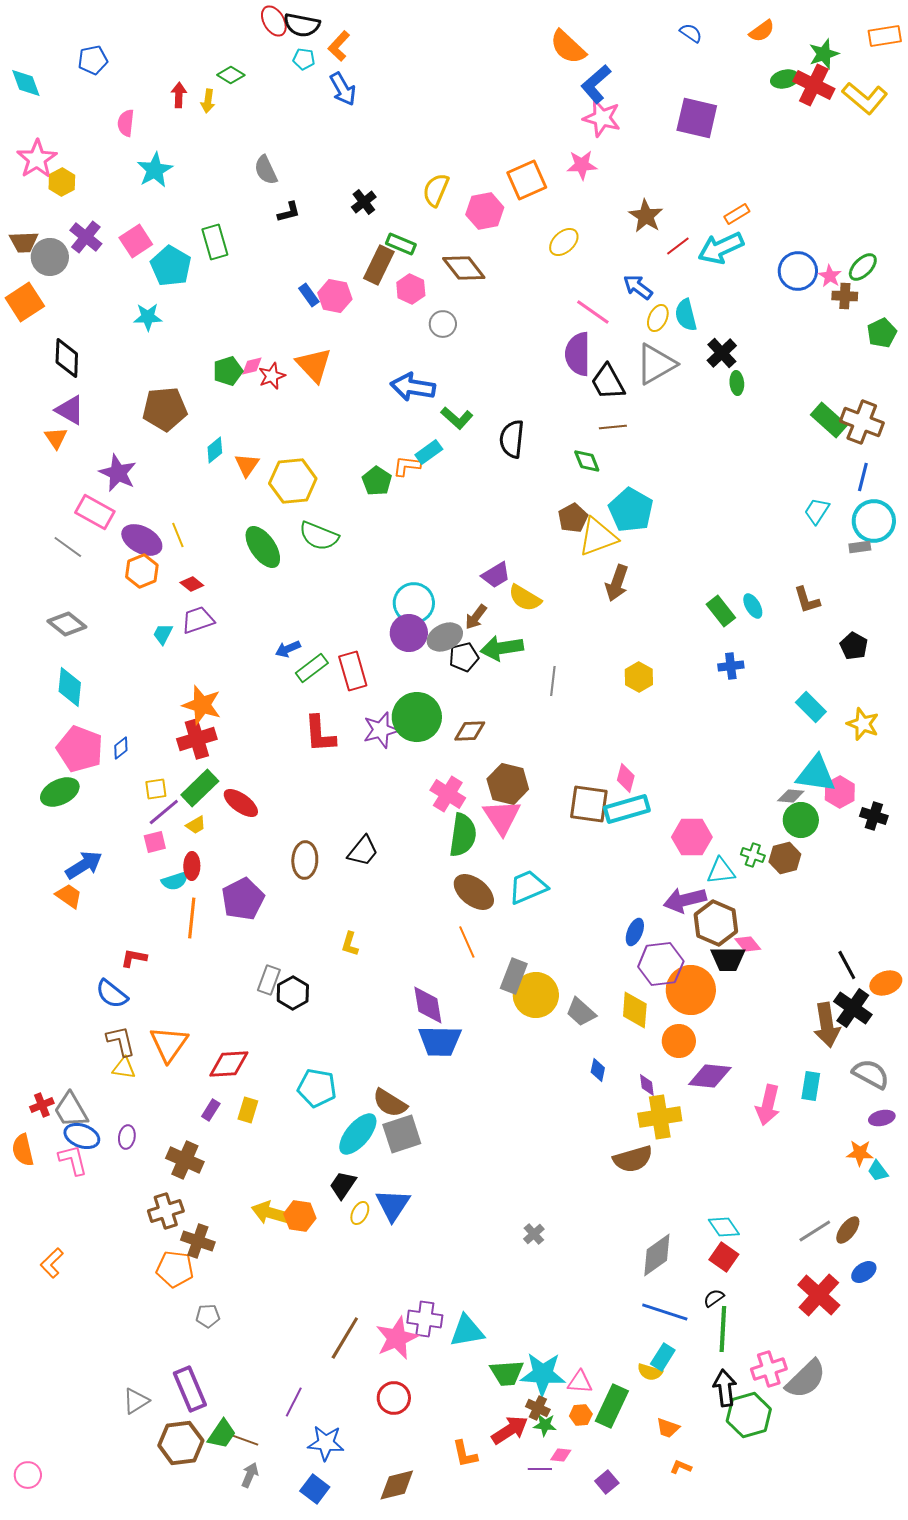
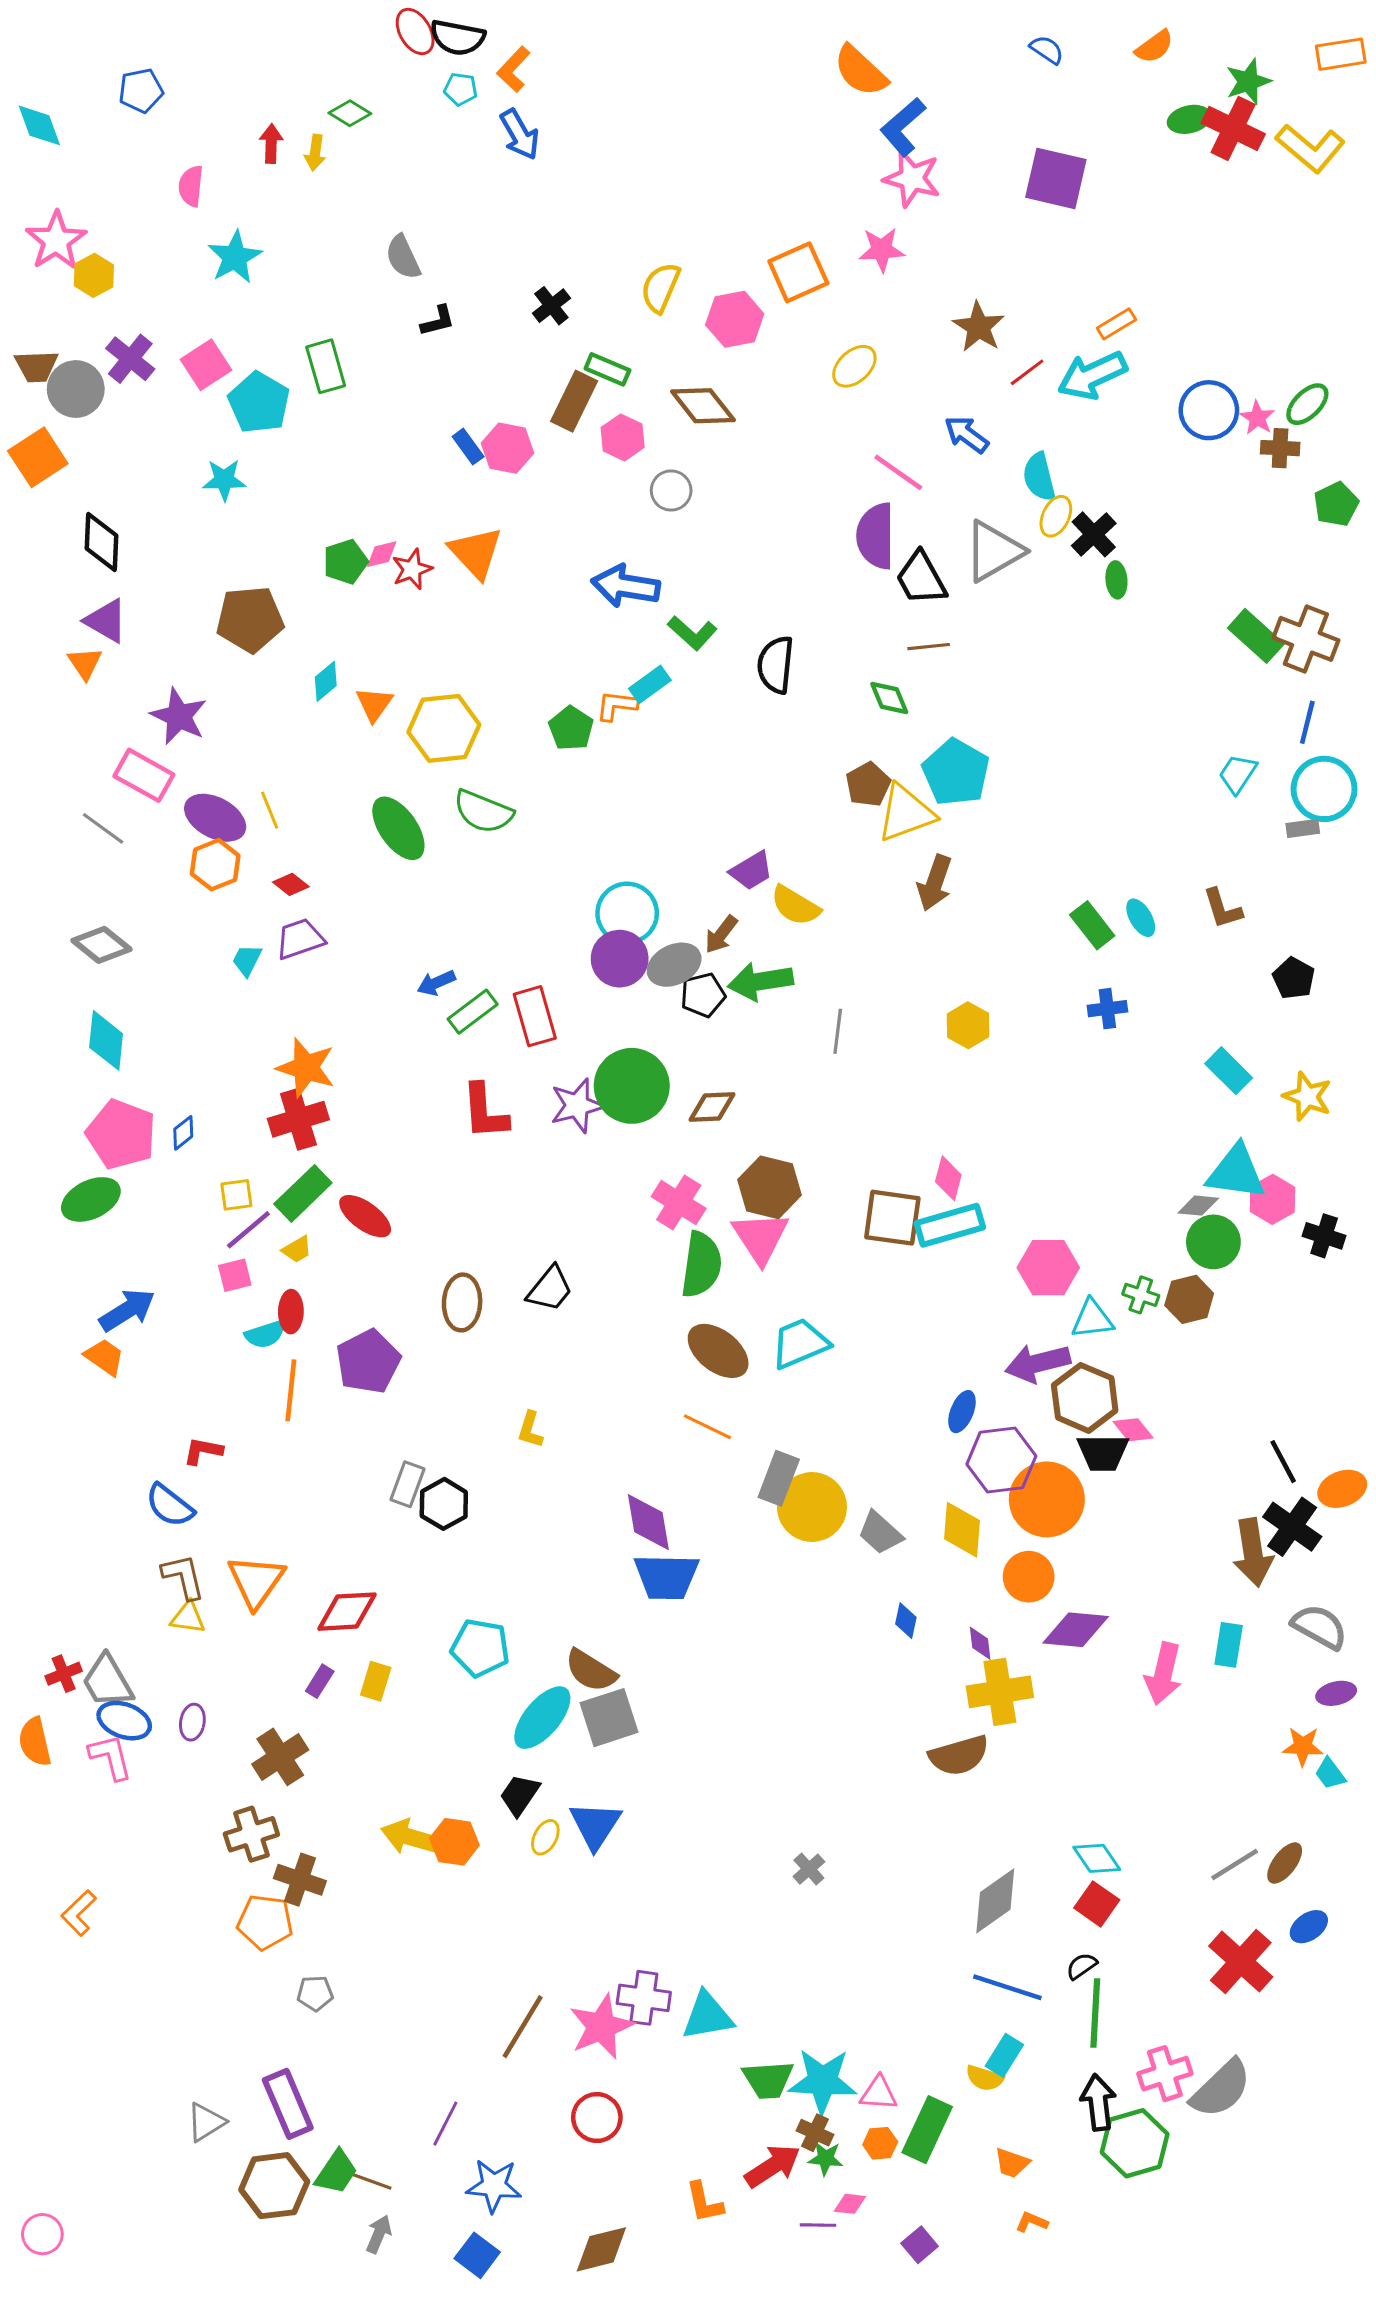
yellow ellipse: (658, 318) -> (1056, 516), moved
orange line: (467, 942) -> (707, 1427), turned -40
brown cross: (185, 1160) -> (280, 1757), turned 33

